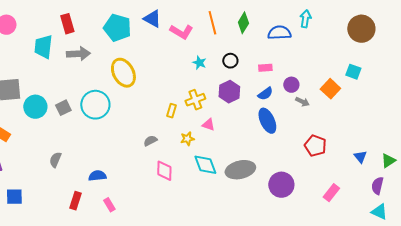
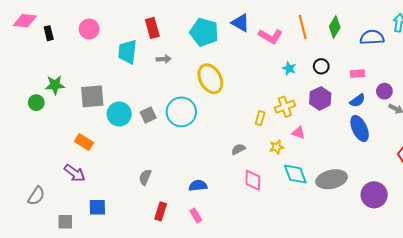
gray arrow: (78, 54) -> (164, 59), size x0.6
gray semicircle: (55, 160) -> (145, 177), moved
blue semicircle: (97, 176) -> (198, 185), moved

